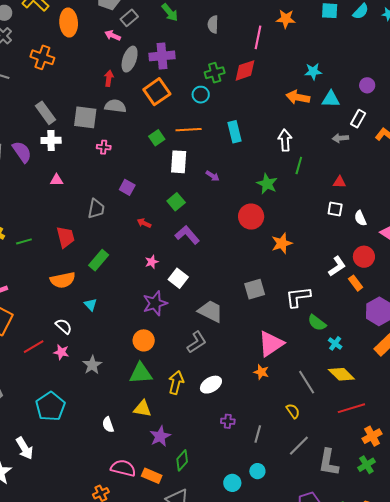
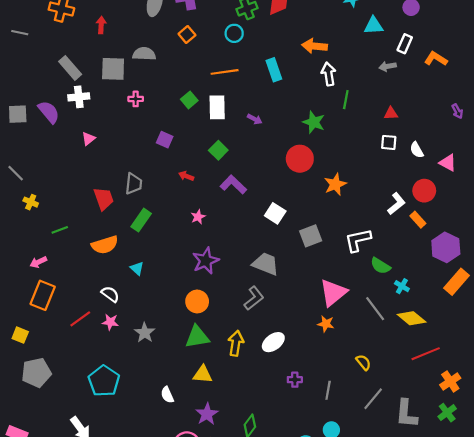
red arrow: (109, 78) -> (101, 25), moved
orange square: (157, 92) -> (187, 34), size x0.6
orange arrow: (298, 97) -> (315, 46), moved
green square: (157, 138) -> (189, 100), moved
pink triangle: (57, 180) -> (88, 139), turned -32
gray trapezoid: (96, 209) -> (134, 184), moved
green line: (24, 241) -> (60, 230), moved
white square: (178, 278) -> (275, 213), moved
gray line: (307, 382) -> (375, 309), moved
purple star: (160, 436) -> (207, 414), moved

